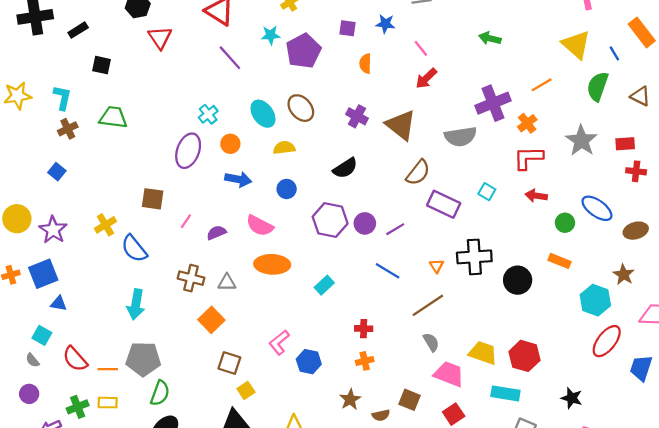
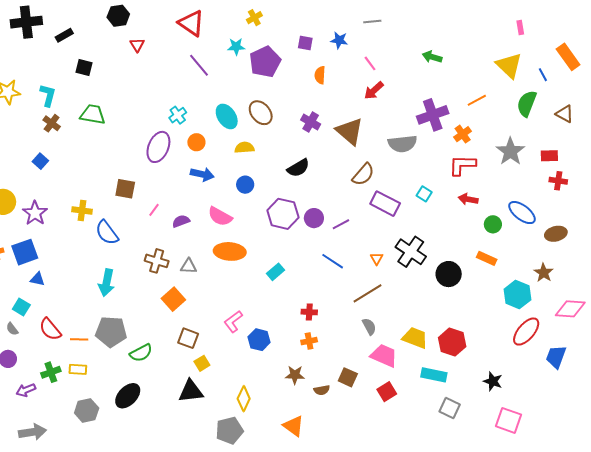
red triangle: (160, 38) -> (137, 45), size x0.7
brown cross: (68, 129) -> (52, 123), turned -30
yellow cross: (105, 225) -> (82, 210), turned 36
black cross: (474, 257) -> (411, 252), turned 36
green semicircle: (160, 393) -> (141, 353), moved, turned 40
brown star: (350, 399) -> (295, 375), turned 30

